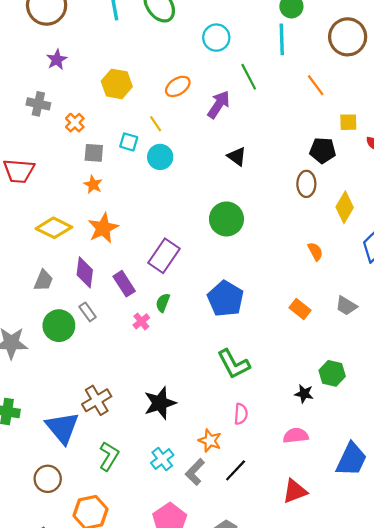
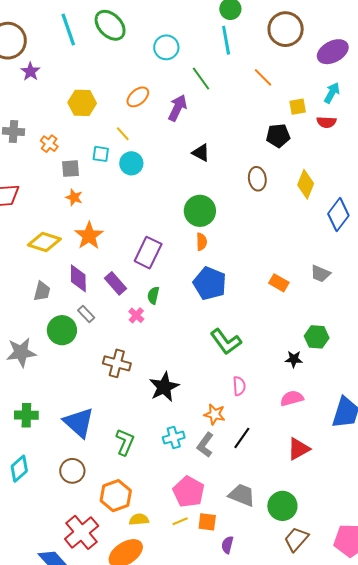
purple star: (57, 60) -> (30, 72), moved
brown ellipse: (306, 184) -> (257, 179), moved
orange semicircle: (315, 251) -> (202, 242), moved, turned 36
brown cross: (97, 400) -> (117, 363), moved, turned -36
cyan cross: (162, 459) -> (174, 438), turned 30

